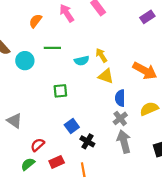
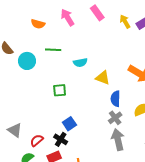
orange semicircle: (35, 21) -> (38, 24), turned -112
yellow arrow: (101, 55) -> (125, 22), moved
gray triangle: (14, 121) -> (15, 130), moved
black cross: (87, 141) -> (61, 139), moved

